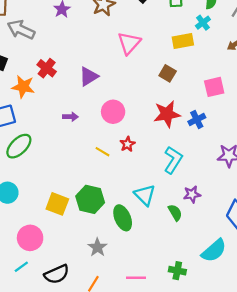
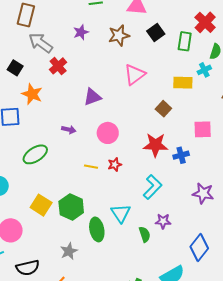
red cross: (47, 68) -> (58, 66), moved
green ellipse: (19, 146) -> (35, 154), moved
yellow line: (103, 152) -> (91, 167), turned -32

